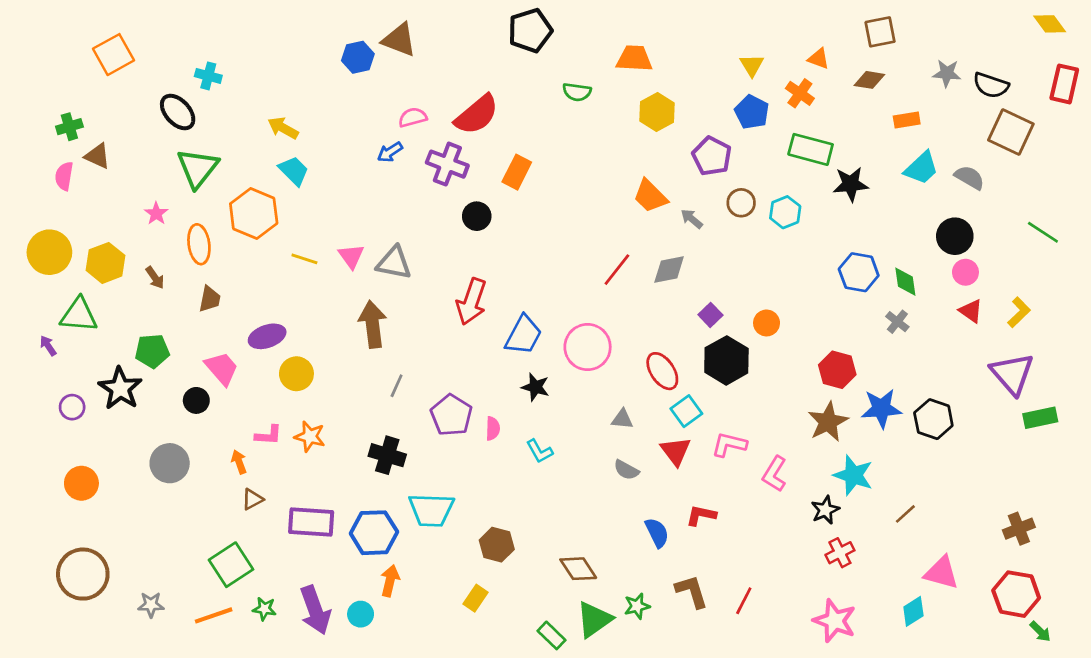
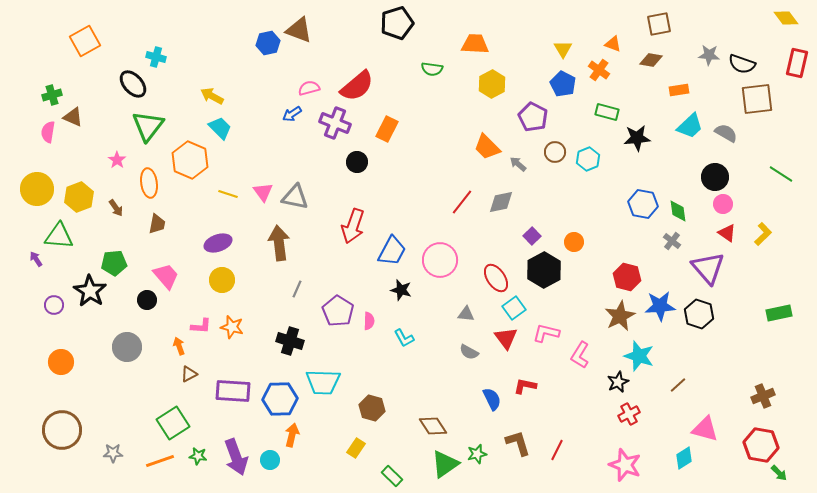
brown square: (1011, 132) -> (757, 99), turned -32
green rectangle: (811, 149) -> (607, 112), size x0.7
purple ellipse: (267, 336) -> (218, 243), moved
purple triangle: (1012, 374) -> (708, 268), moved
green rectangle: (552, 635) -> (392, 476), moved

